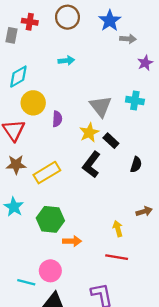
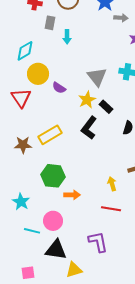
gray rectangle: (11, 35) -> (50, 23), moved
cyan arrow: (66, 61) -> (67, 37), turned 96
purple semicircle: (57, 119) -> (59, 88), turned 120
brown star: (16, 165) -> (23, 145), moved
cyan star: (14, 207) -> (21, 202), moved

